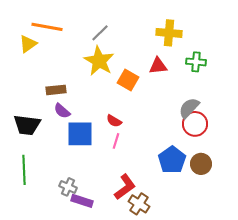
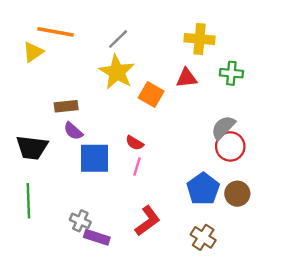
brown cross: (139, 204) -> (203, 237), moved

